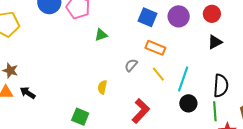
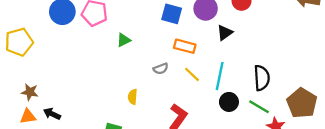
black triangle: (215, 42) -> (225, 33), moved
gray semicircle: (131, 65) -> (161, 69), turned -144
green line: (215, 111) -> (259, 107), turned -48

